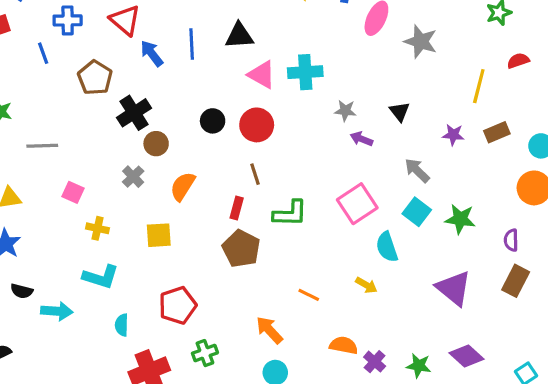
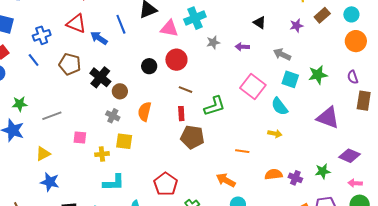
gray star: (345, 111) -> (213, 42), moved
brown line: (255, 174) -> (185, 90), turned -32
yellow square: (159, 235) -> (124, 141), moved, turned 30

